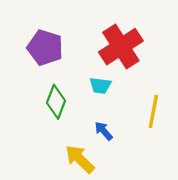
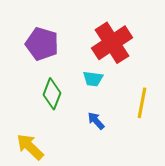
yellow arrow: (80, 159) -> (30, 147), moved

